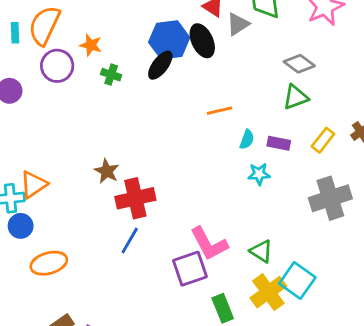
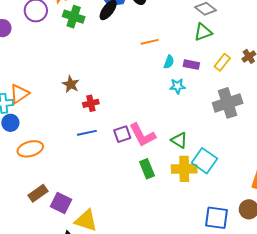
green cross: (111, 75) -> (74, 17), size x1.5
red cross: (135, 198) -> (91, 103), size x0.6
blue line: (130, 240) -> (87, 133), turned 48
purple square: (190, 269) -> (122, 134), moved, size x0.7
yellow cross: (268, 292) -> (184, 169), turned 35
green rectangle: (223, 308) -> (147, 169), moved

